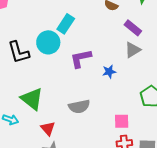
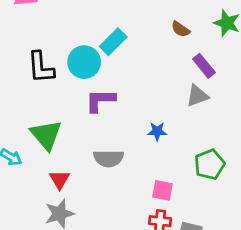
purple L-shape: (81, 58) -> (100, 100), moved
blue star: (109, 72) -> (157, 131), moved

